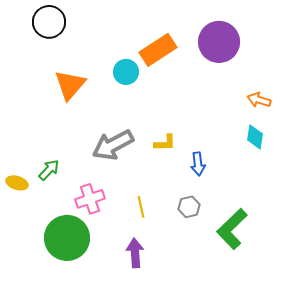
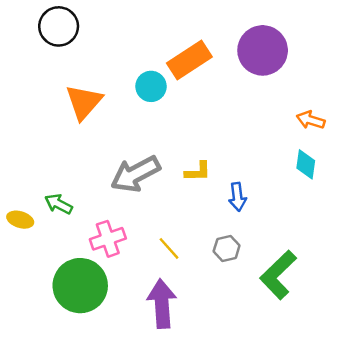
green arrow: (49, 170) -> (59, 204), turned -105
yellow line: (141, 207) -> (169, 248), turned -30
purple arrow: (135, 253) -> (162, 304), size x1.4

